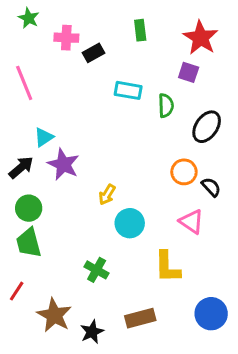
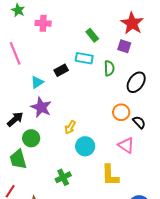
green rectangle: (140, 30) -> (92, 35), moved, turned -32
black rectangle: (93, 53) -> (61, 70), moved
cyan triangle: (44, 137) -> (37, 82), moved
black arrow: (21, 167) -> (15, 119), moved
green circle: (29, 208) -> (31, 138), moved
green cross: (97, 270) -> (63, 177), turned 35

